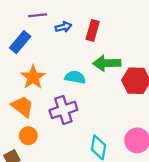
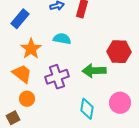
green arrow: (107, 63) -> (94, 71), moved
cyan semicircle: (75, 77) -> (62, 39), moved

